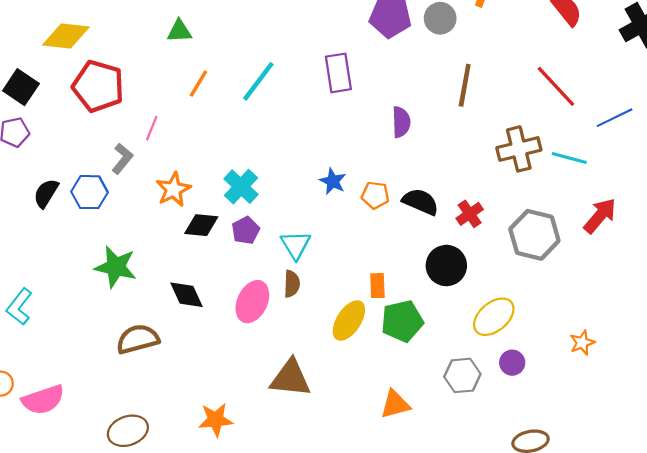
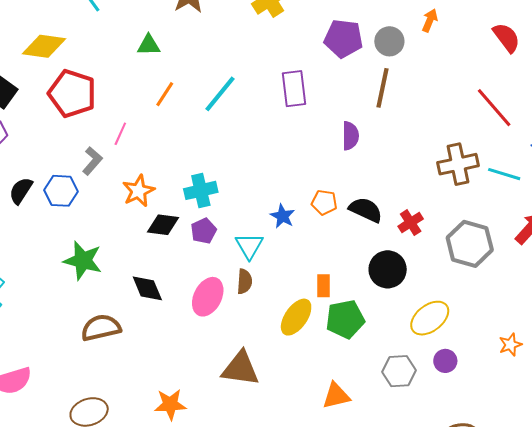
brown line: (465, 85) -> (383, 88), moved
blue star: (333, 181) -> (283, 216), moved
cyan cross: (241, 187) -> (201, 190), turned 32

